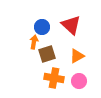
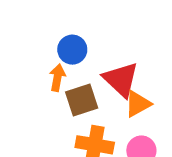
red triangle: (71, 25) -> (121, 79), moved

